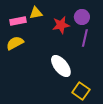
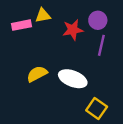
yellow semicircle: (15, 43) -> (37, 74), moved
white ellipse: (61, 66) -> (73, 79), turned -30

